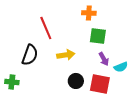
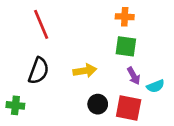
orange cross: (89, 13) -> (125, 17), moved
red line: (46, 28) -> (41, 24), moved

